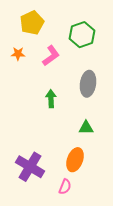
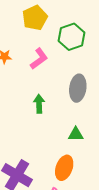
yellow pentagon: (32, 23) -> (35, 18), moved

